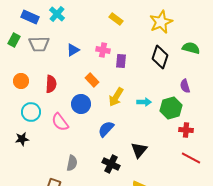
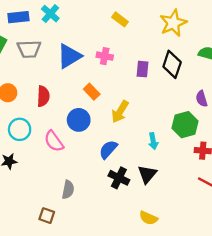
blue rectangle: (30, 17) -> (18, 17), turned -30
blue triangle: (73, 50) -> (69, 56), size x1.6
purple rectangle: (121, 61) -> (142, 69), moved
cyan arrow: (144, 102) -> (153, 141), moved, turned 80
black cross: (111, 164) -> (119, 178), moved

